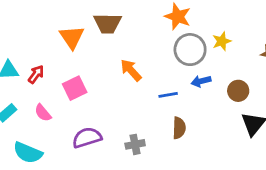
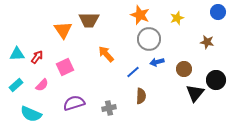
yellow star: (222, 41) -> (177, 18), moved
blue line: (168, 95) -> (133, 72), turned -32
pink semicircle: (43, 113) -> (42, 85), turned -96

